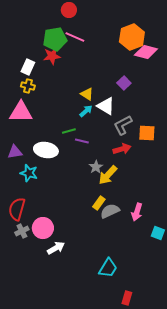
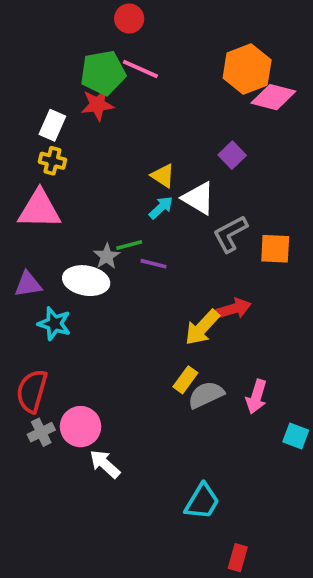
red arrow: (122, 149) -> (234, 309), moved
gray star: (96, 167) -> (107, 256), moved
white arrow: (56, 248) -> (105, 464), turned -108

